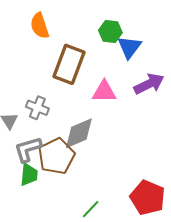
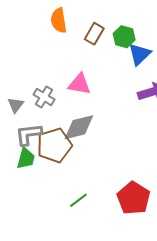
brown rectangle: (69, 64) -> (94, 34), moved, size x0.6
pink triangle: (104, 92) -> (79, 84), moved

